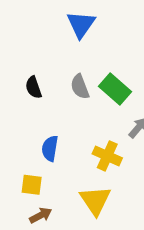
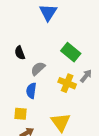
gray semicircle: (80, 87) -> (38, 69), moved, turned 70
yellow cross: (107, 156) -> (67, 83), moved

